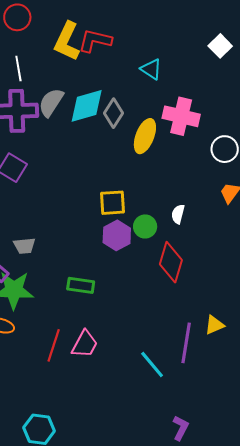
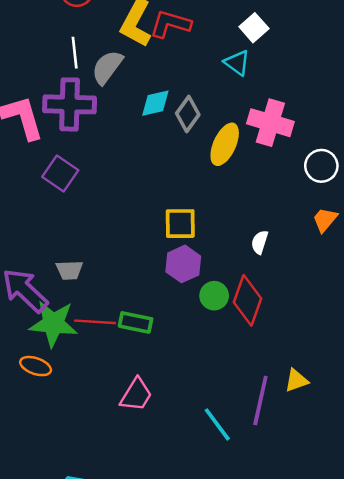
white square: (220, 46) -> (254, 28), moved
gray semicircle: (51, 102) -> (107, 67), moved
cyan diamond: (87, 106) -> (155, 103), size x0.7
green circle: (145, 226) -> (214, 296), moved
red line: (54, 345) -> (95, 322), moved, turned 72

